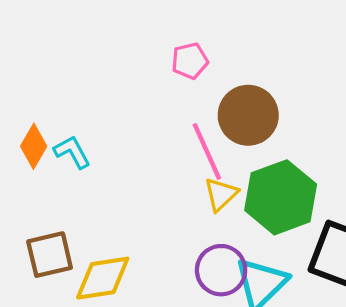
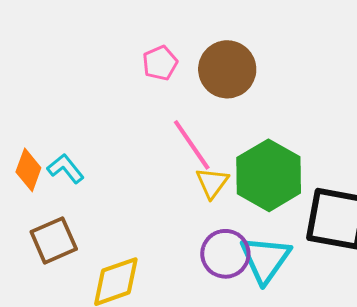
brown circle: (248, 115) -> (227, 69), moved
brown square: (50, 255) -> (54, 240), moved

